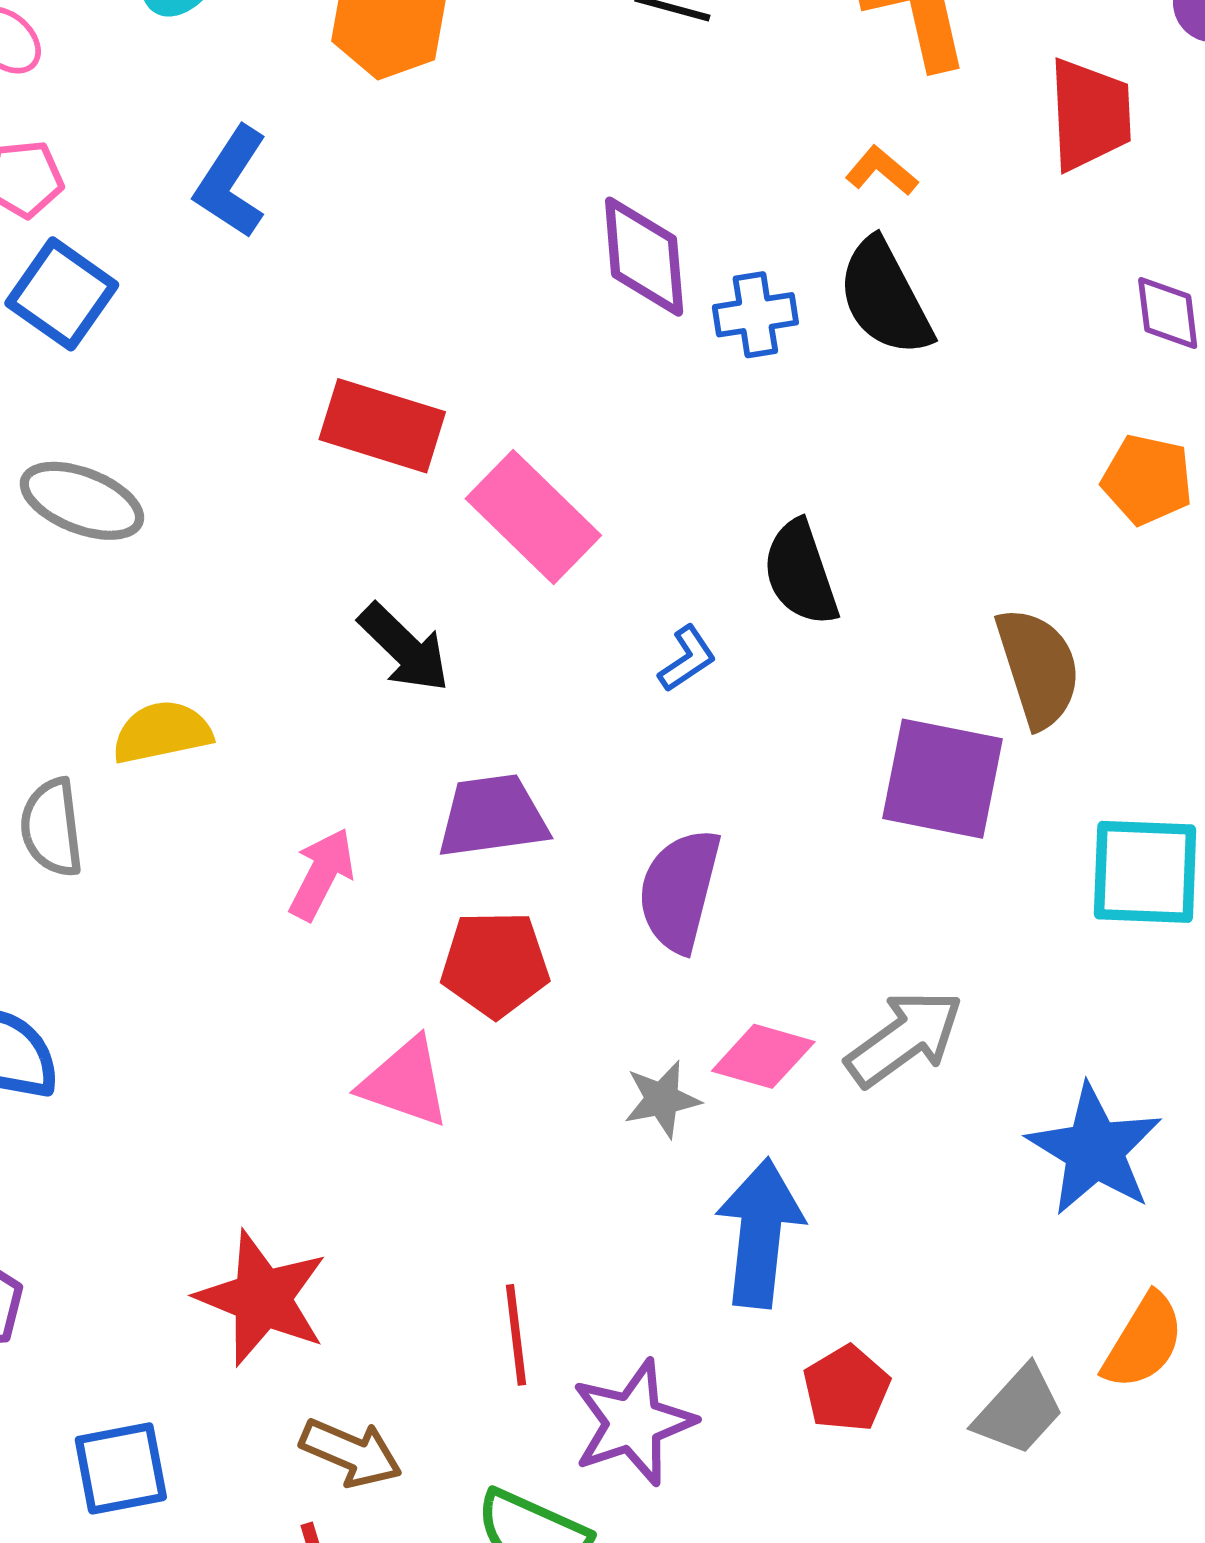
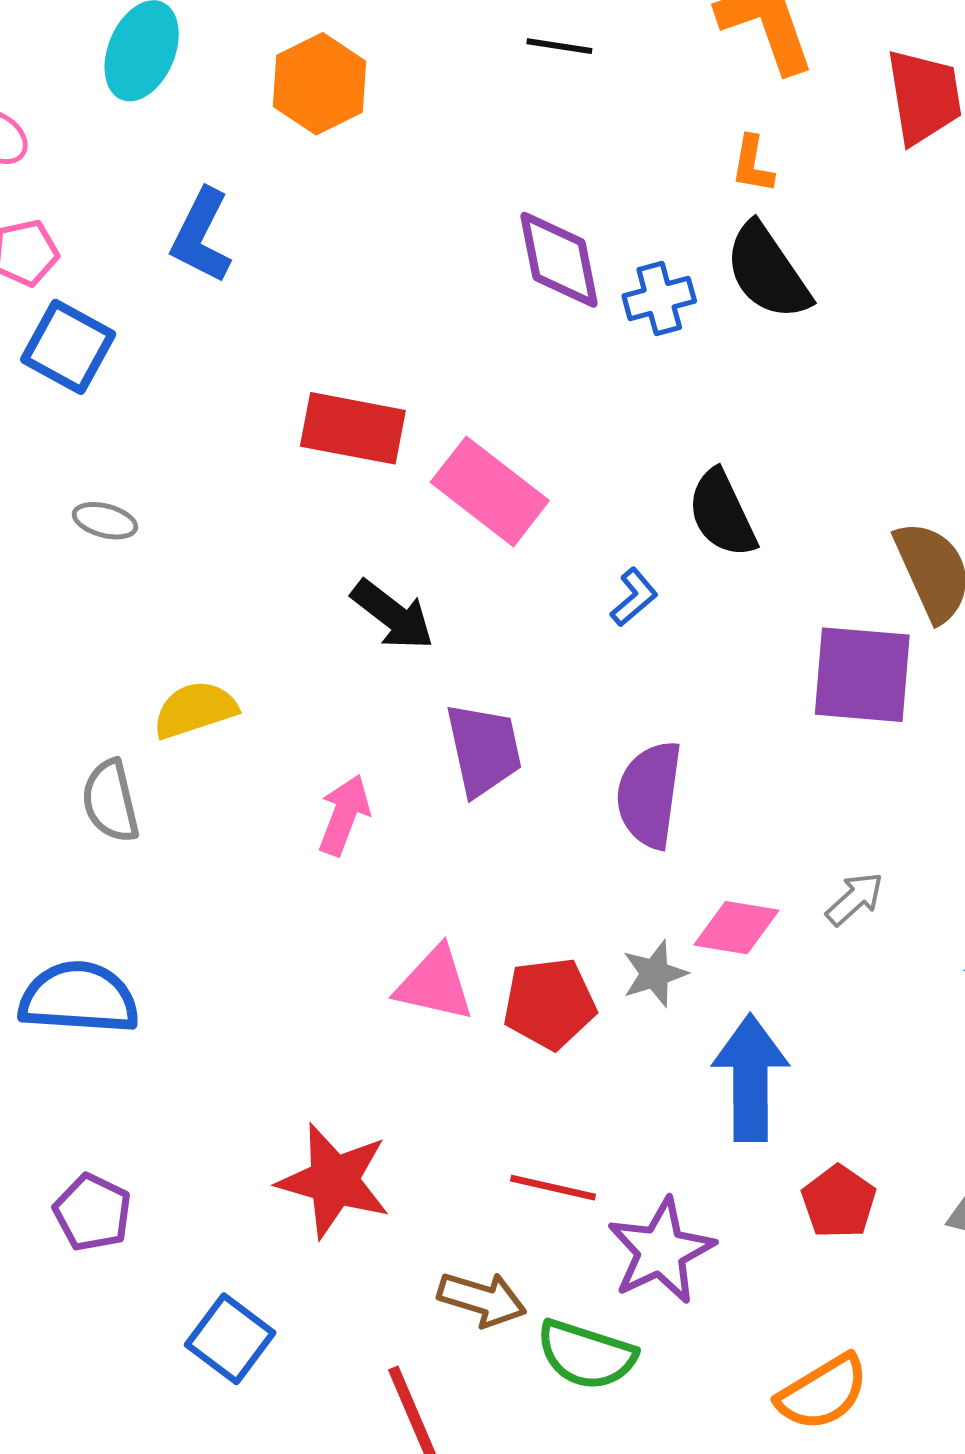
orange L-shape: (882, 171) -> (753, 164), turned -114
gray ellipse: (82, 501) -> (105, 521), size x0.6
purple trapezoid: (493, 816) -> (484, 750), turned 92
red pentagon: (495, 964) -> (549, 1003), moved
gray arrow: (904, 1038) -> (855, 899), size x0.6
red line: (516, 1335) -> (553, 1188), turned -64
brown arrow: (351, 1453) -> (482, 1299), moved
blue square: (121, 1468) -> (230, 1339), turned -36

